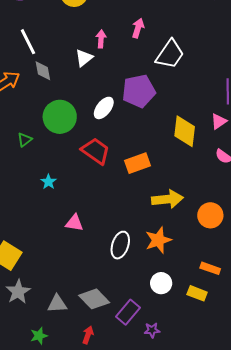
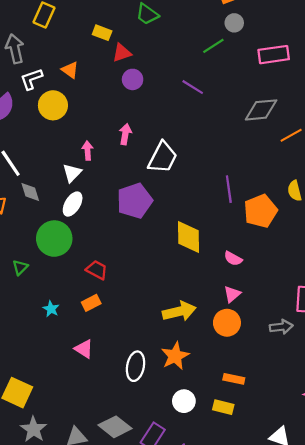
white ellipse: (104, 108) -> (73, 204), moved
pink triangle: (219, 121) -> (232, 294), moved
red trapezoid: (96, 151) -> (97, 270), size x0.7
orange rectangle: (138, 163) -> (91, 303), moved, size x0.7
pink triangle: (74, 223) -> (84, 349), turned 30

